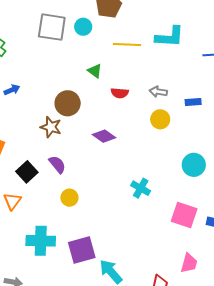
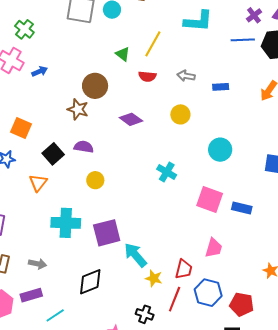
yellow line: (127, 44) -> (153, 44), moved, turned -64
yellow circle: (160, 119) -> (180, 114), moved
purple semicircle: (57, 164) -> (84, 147), turned -42

